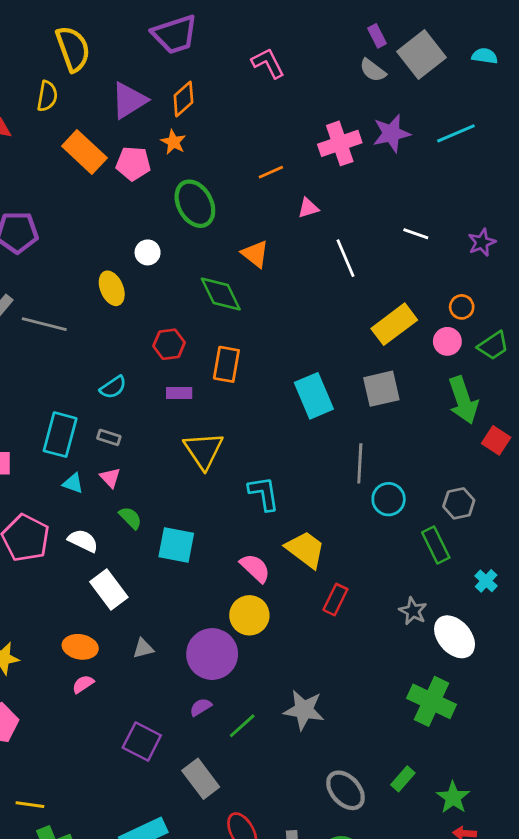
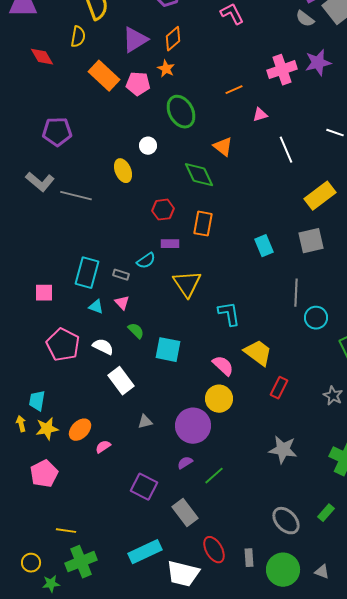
cyan semicircle: (113, 387) -> (146, 261), moved
cyan rectangle: (314, 396) -> (264, 246), size x0.7
orange ellipse: (80, 647) -> (80, 430), moved, turned -55
gray star: (304, 710) -> (283, 450), moved

